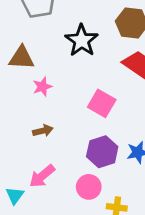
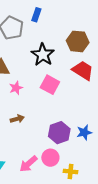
pink square: (102, 103) -> (50, 85), moved
pink arrow: (42, 176) -> (28, 164), moved

